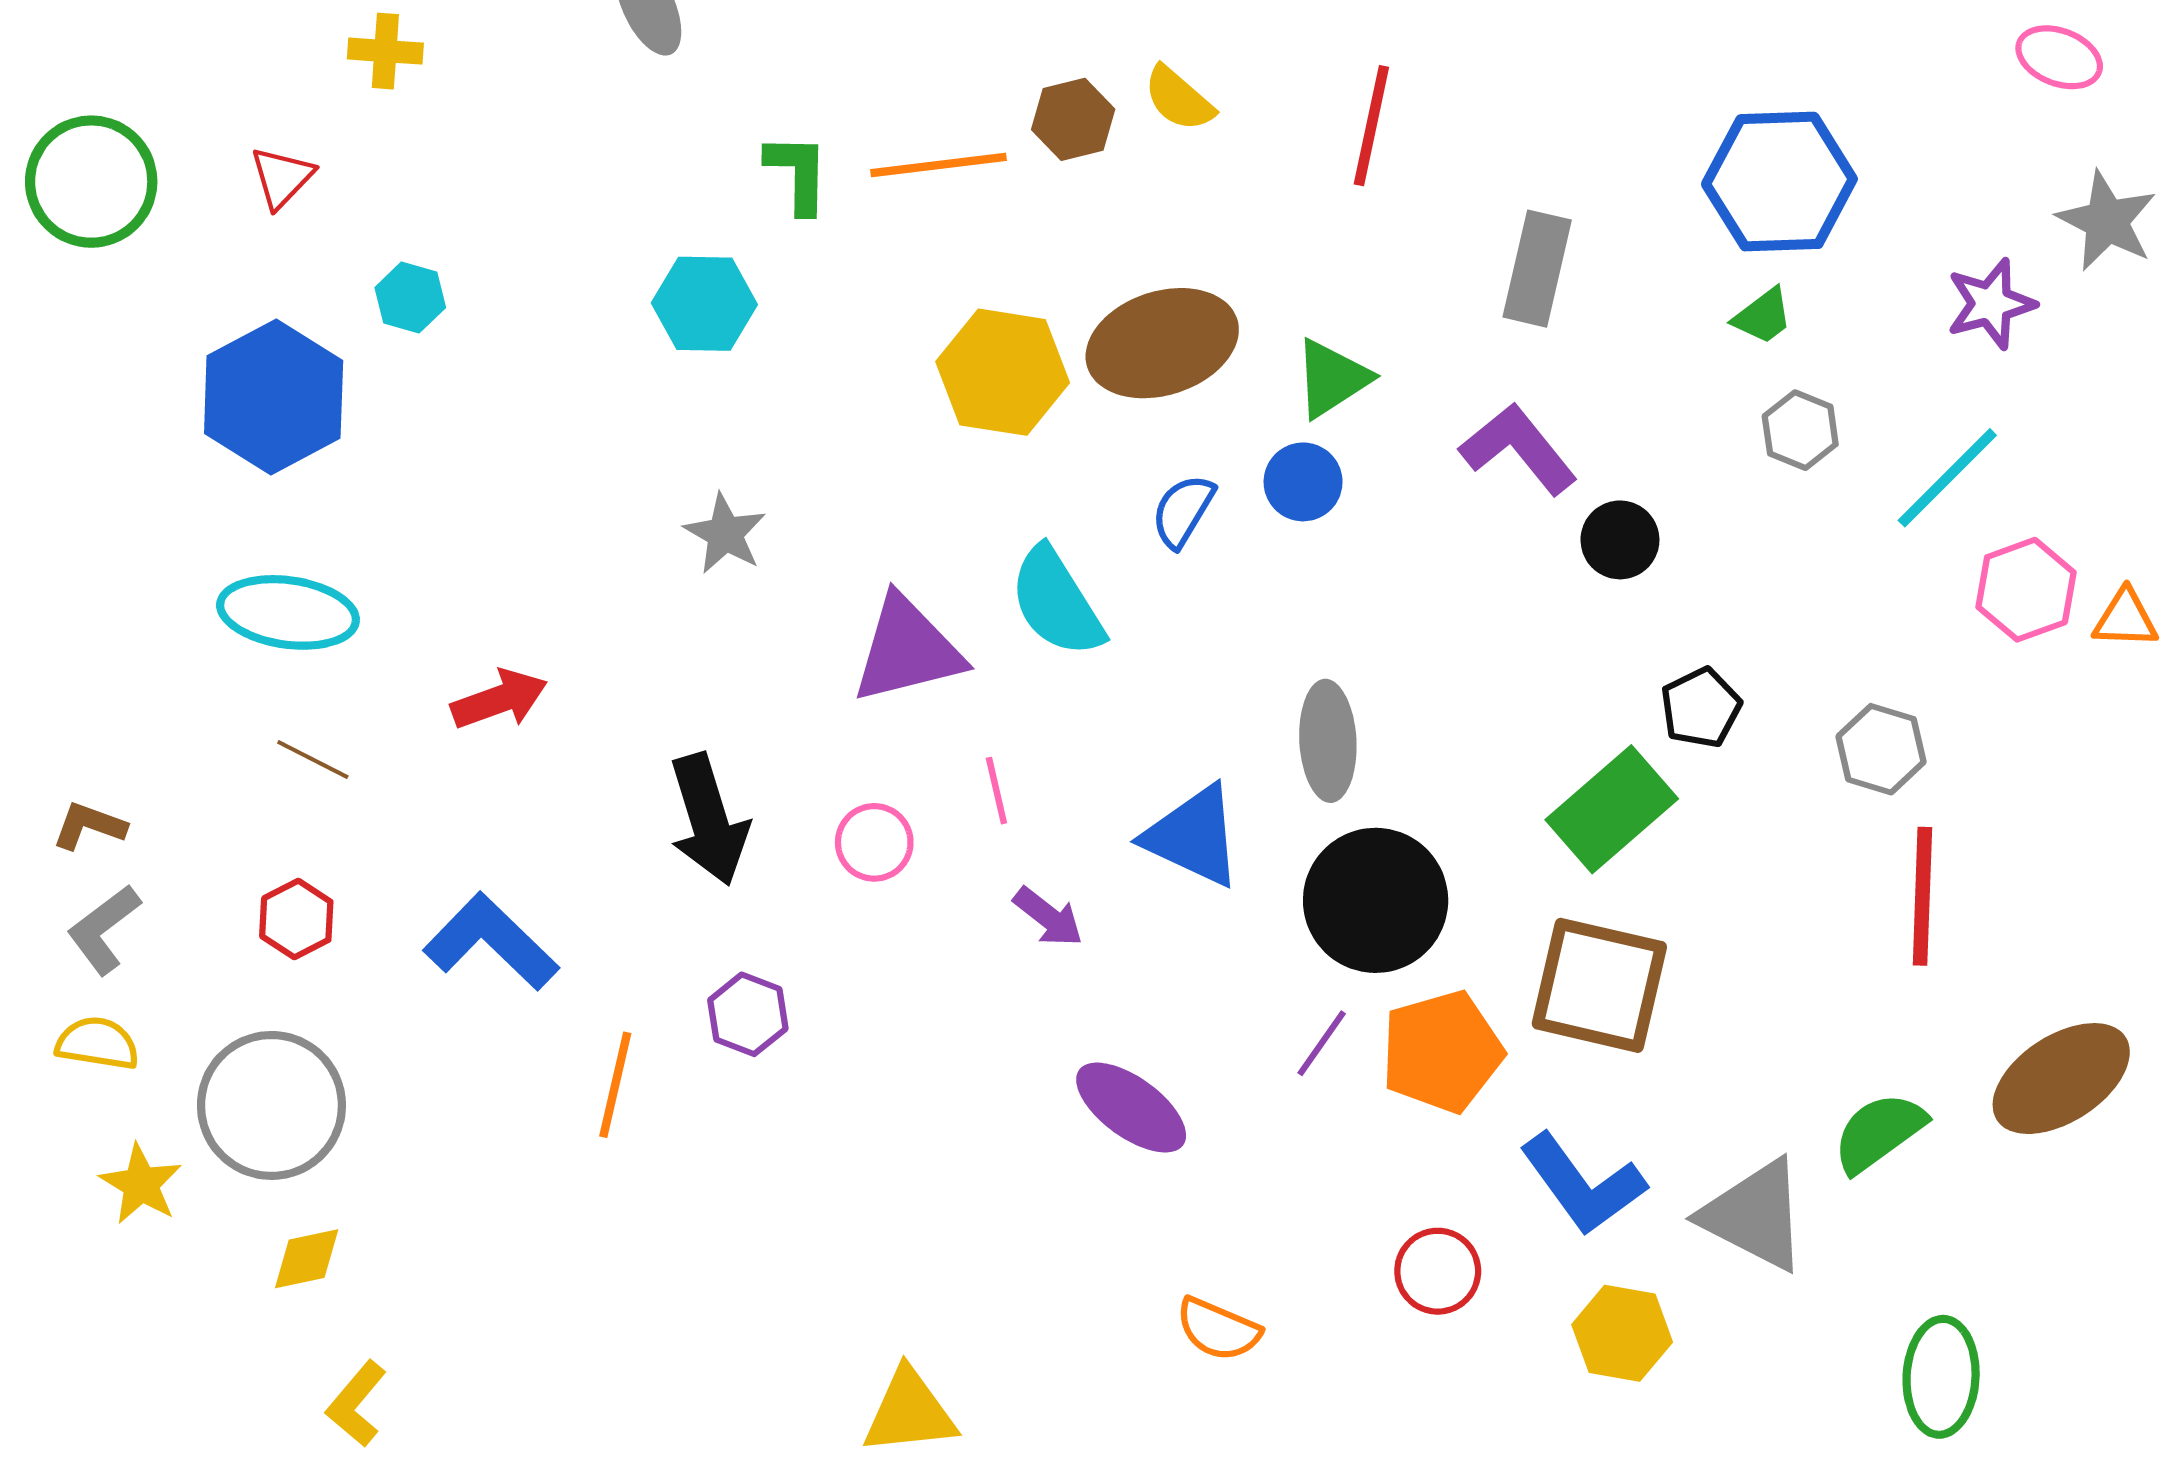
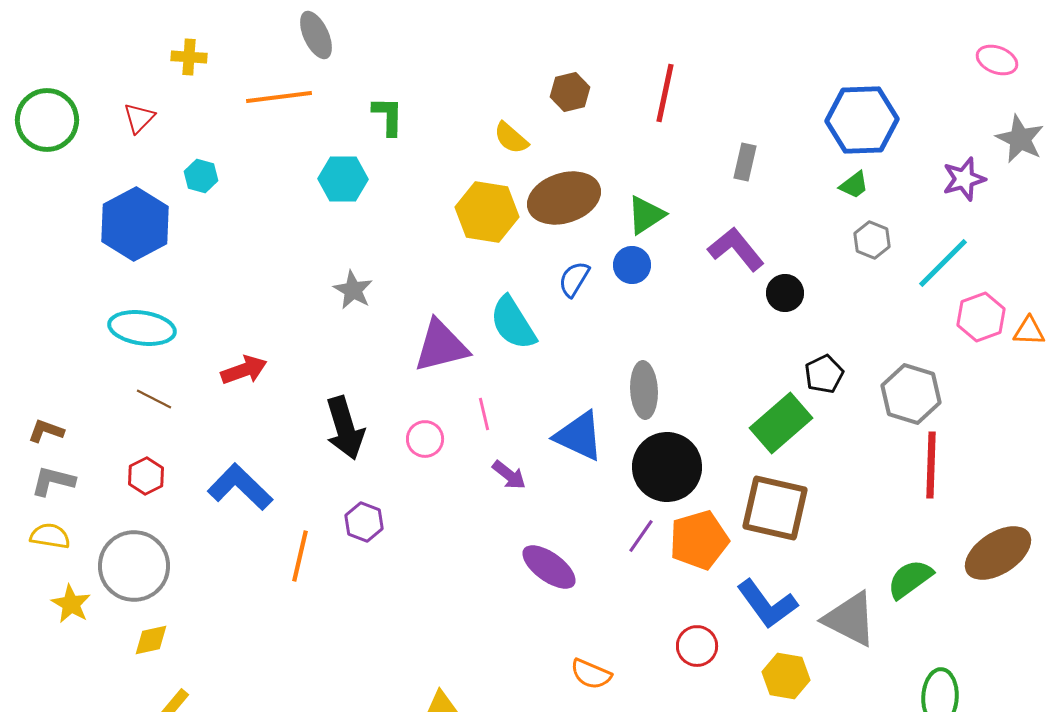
yellow semicircle: (1179, 99) -> (511, 138), moved
brown hexagon: (1073, 119) -> (570, 92), moved
orange line: (938, 165) -> (279, 97), moved
gray rectangle: (1537, 269) -> (745, 162), size x0.7
gray hexagon: (1881, 749) -> (911, 394), size x1.4
gray L-shape: (104, 929) -> (53, 481), turned 51

